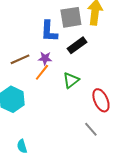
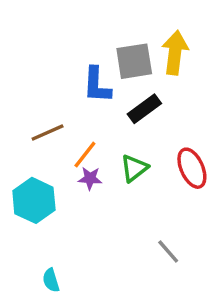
purple star: (45, 58) -> (90, 178), moved
red ellipse: (101, 100) -> (192, 168), moved

